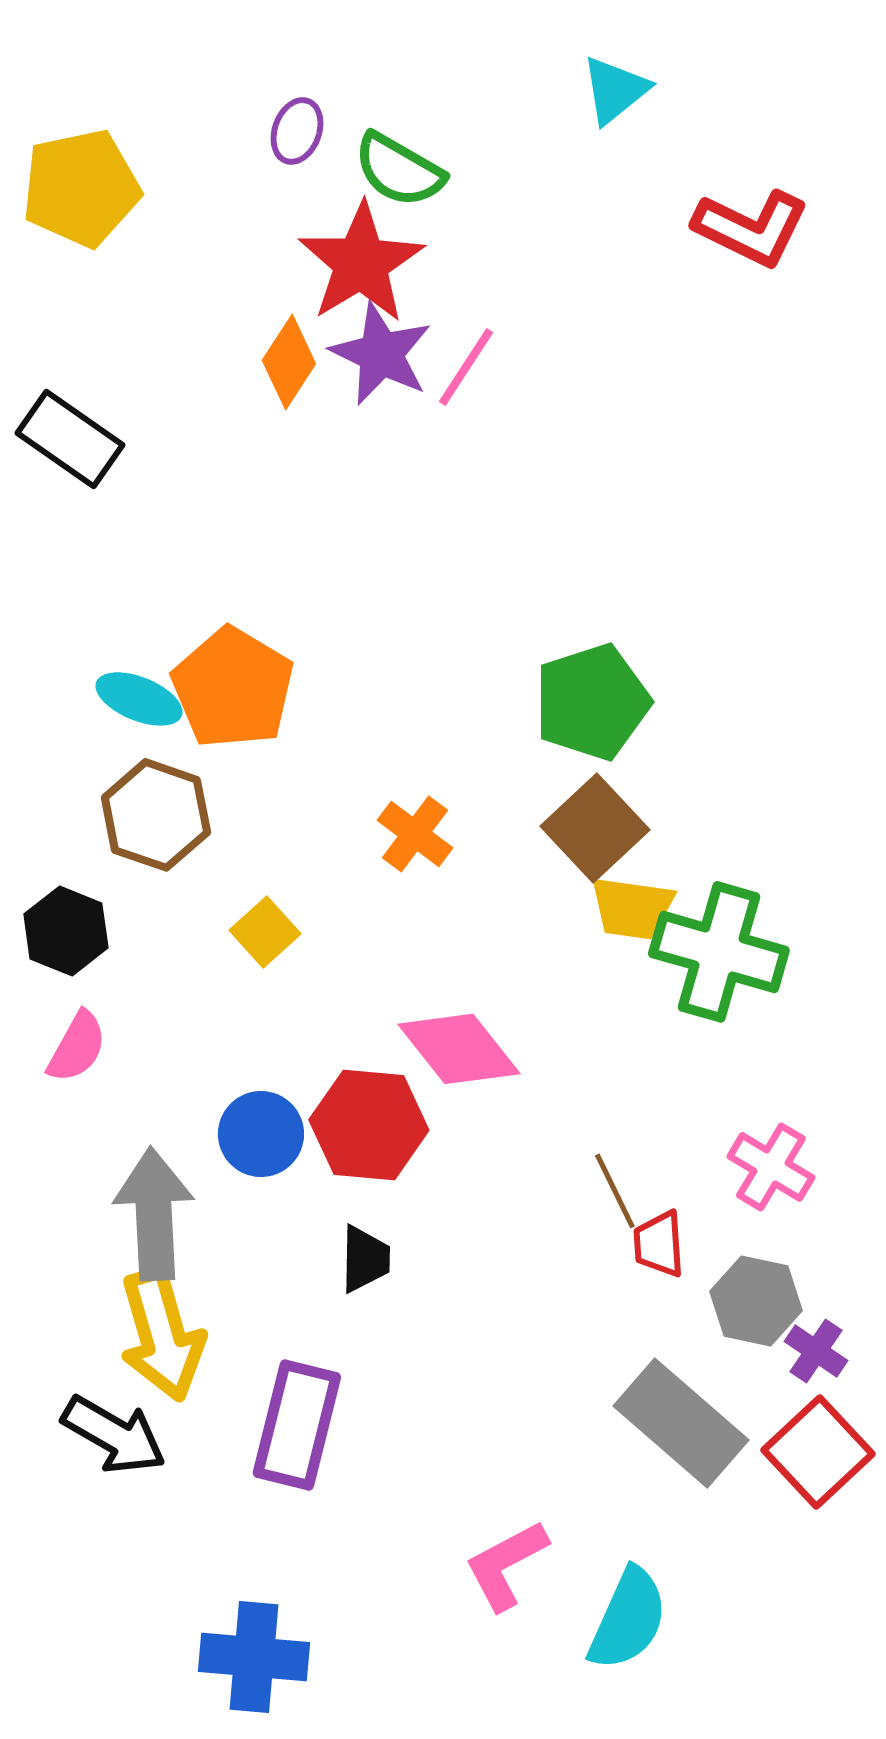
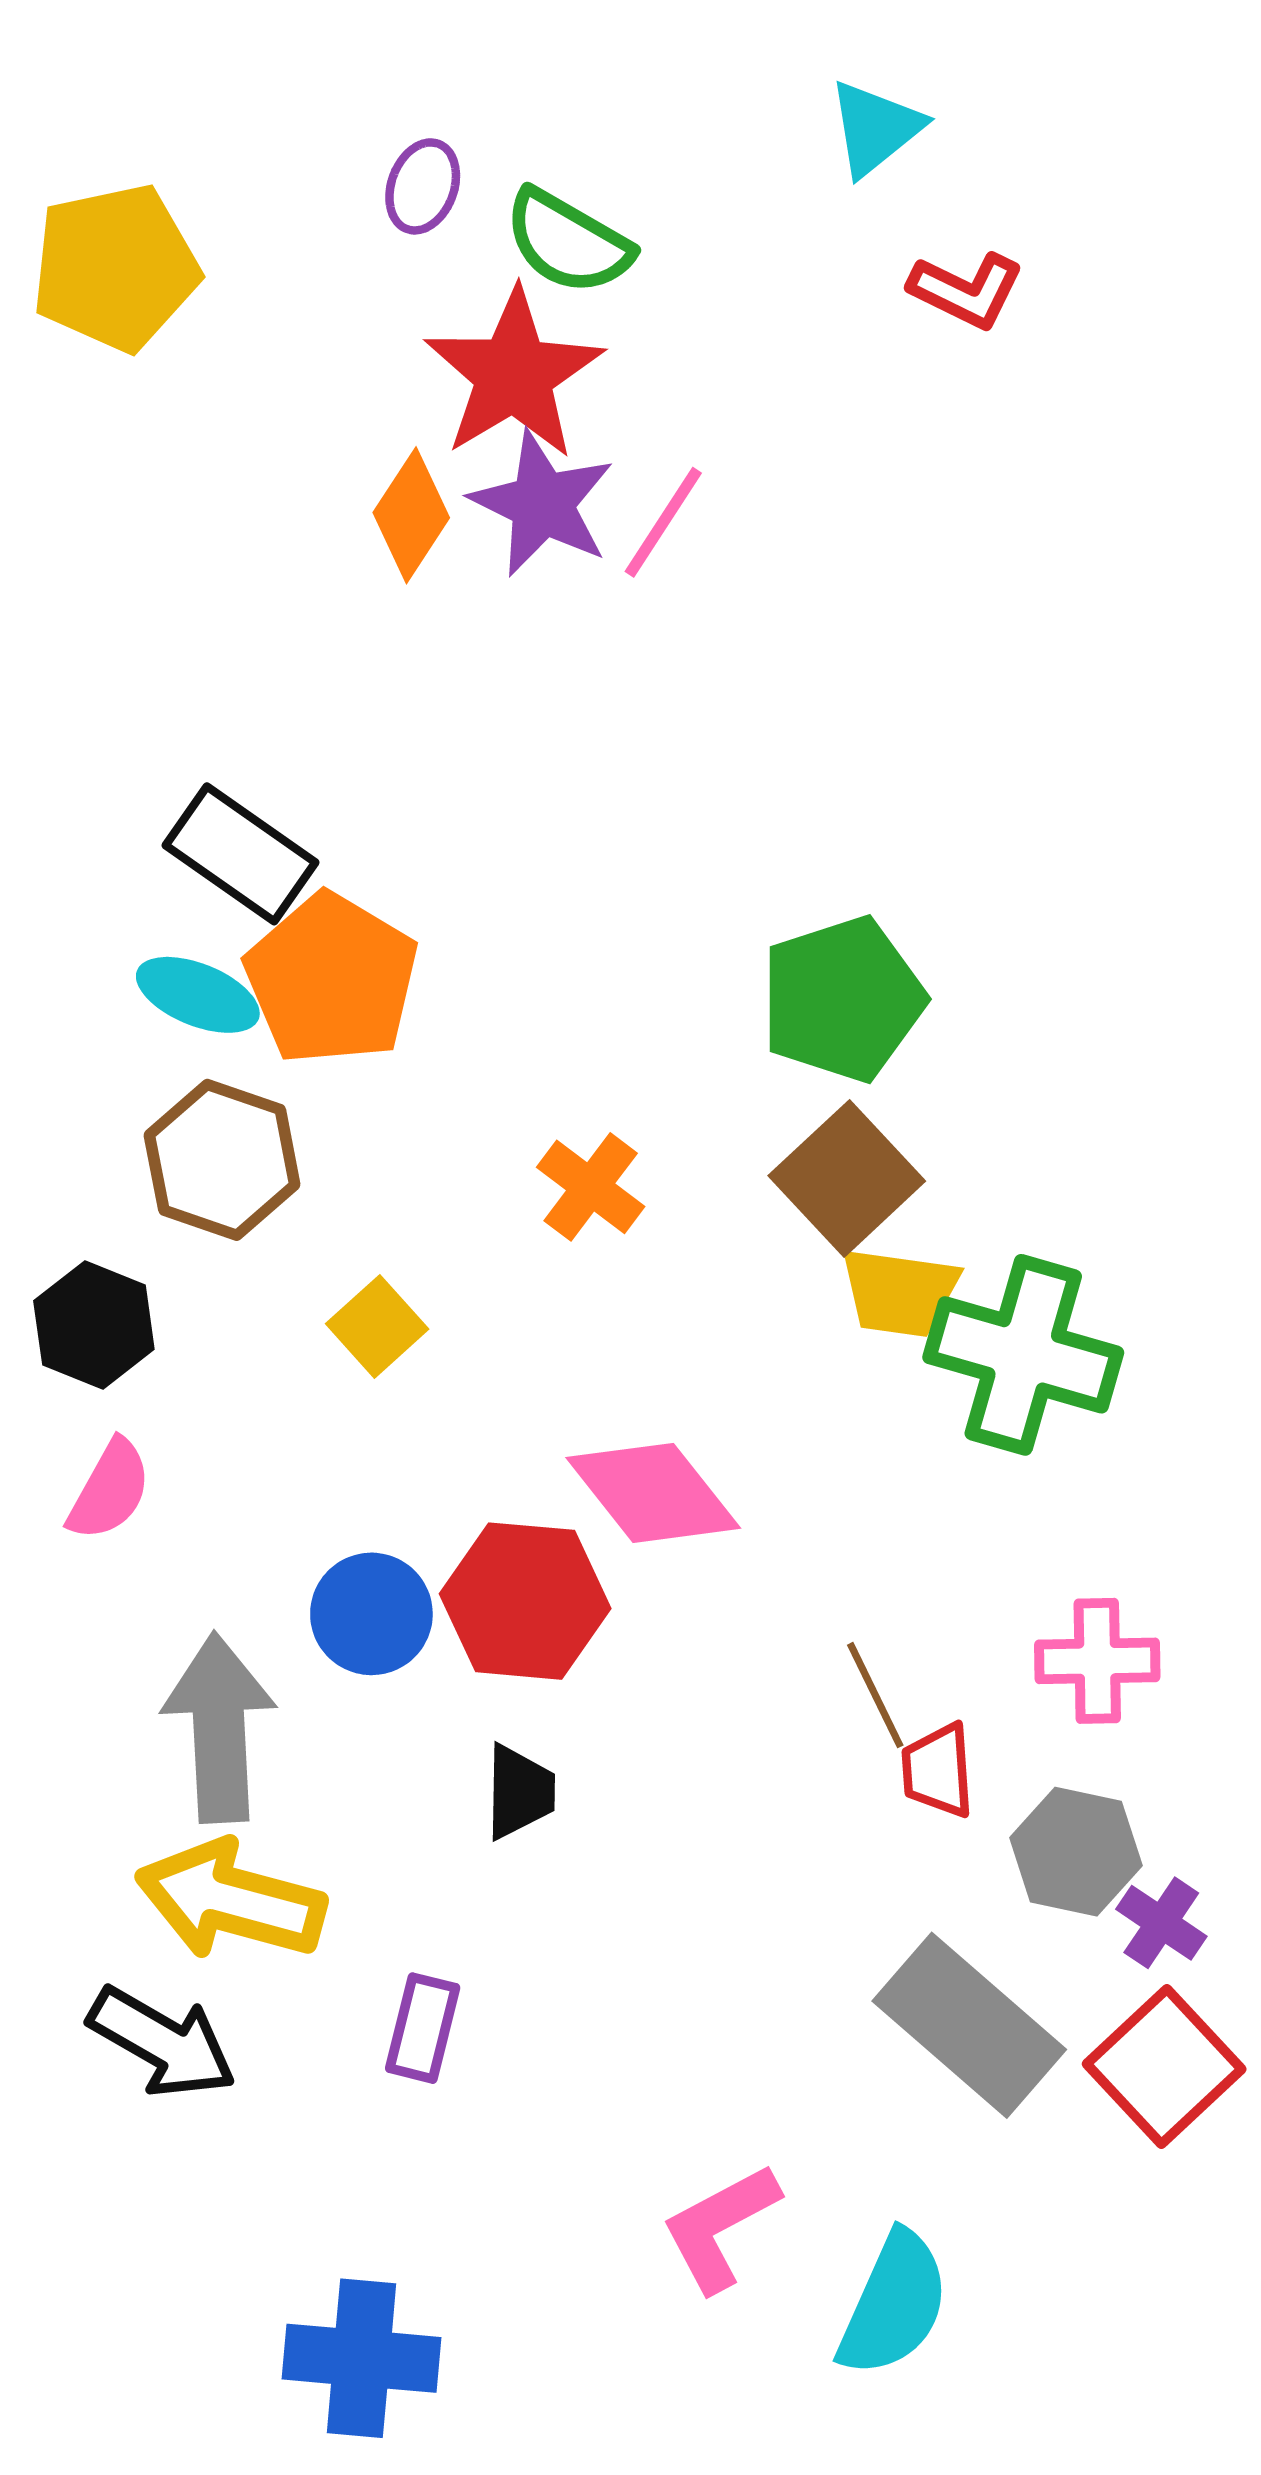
red L-shape: (751, 228) -> (966, 290), moved, size x0.7
black rectangle: (70, 439) -> (241, 854), moved
pink cross: (771, 1167) -> (1097, 1661), turned -32
yellow arrow: (162, 1335) -> (231, 1900), turned 121
purple rectangle: (297, 1425) -> (423, 2028), size x0.6

